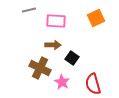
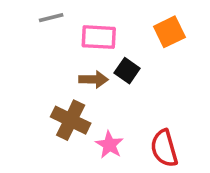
black square: (72, 58) -> (127, 71), moved

